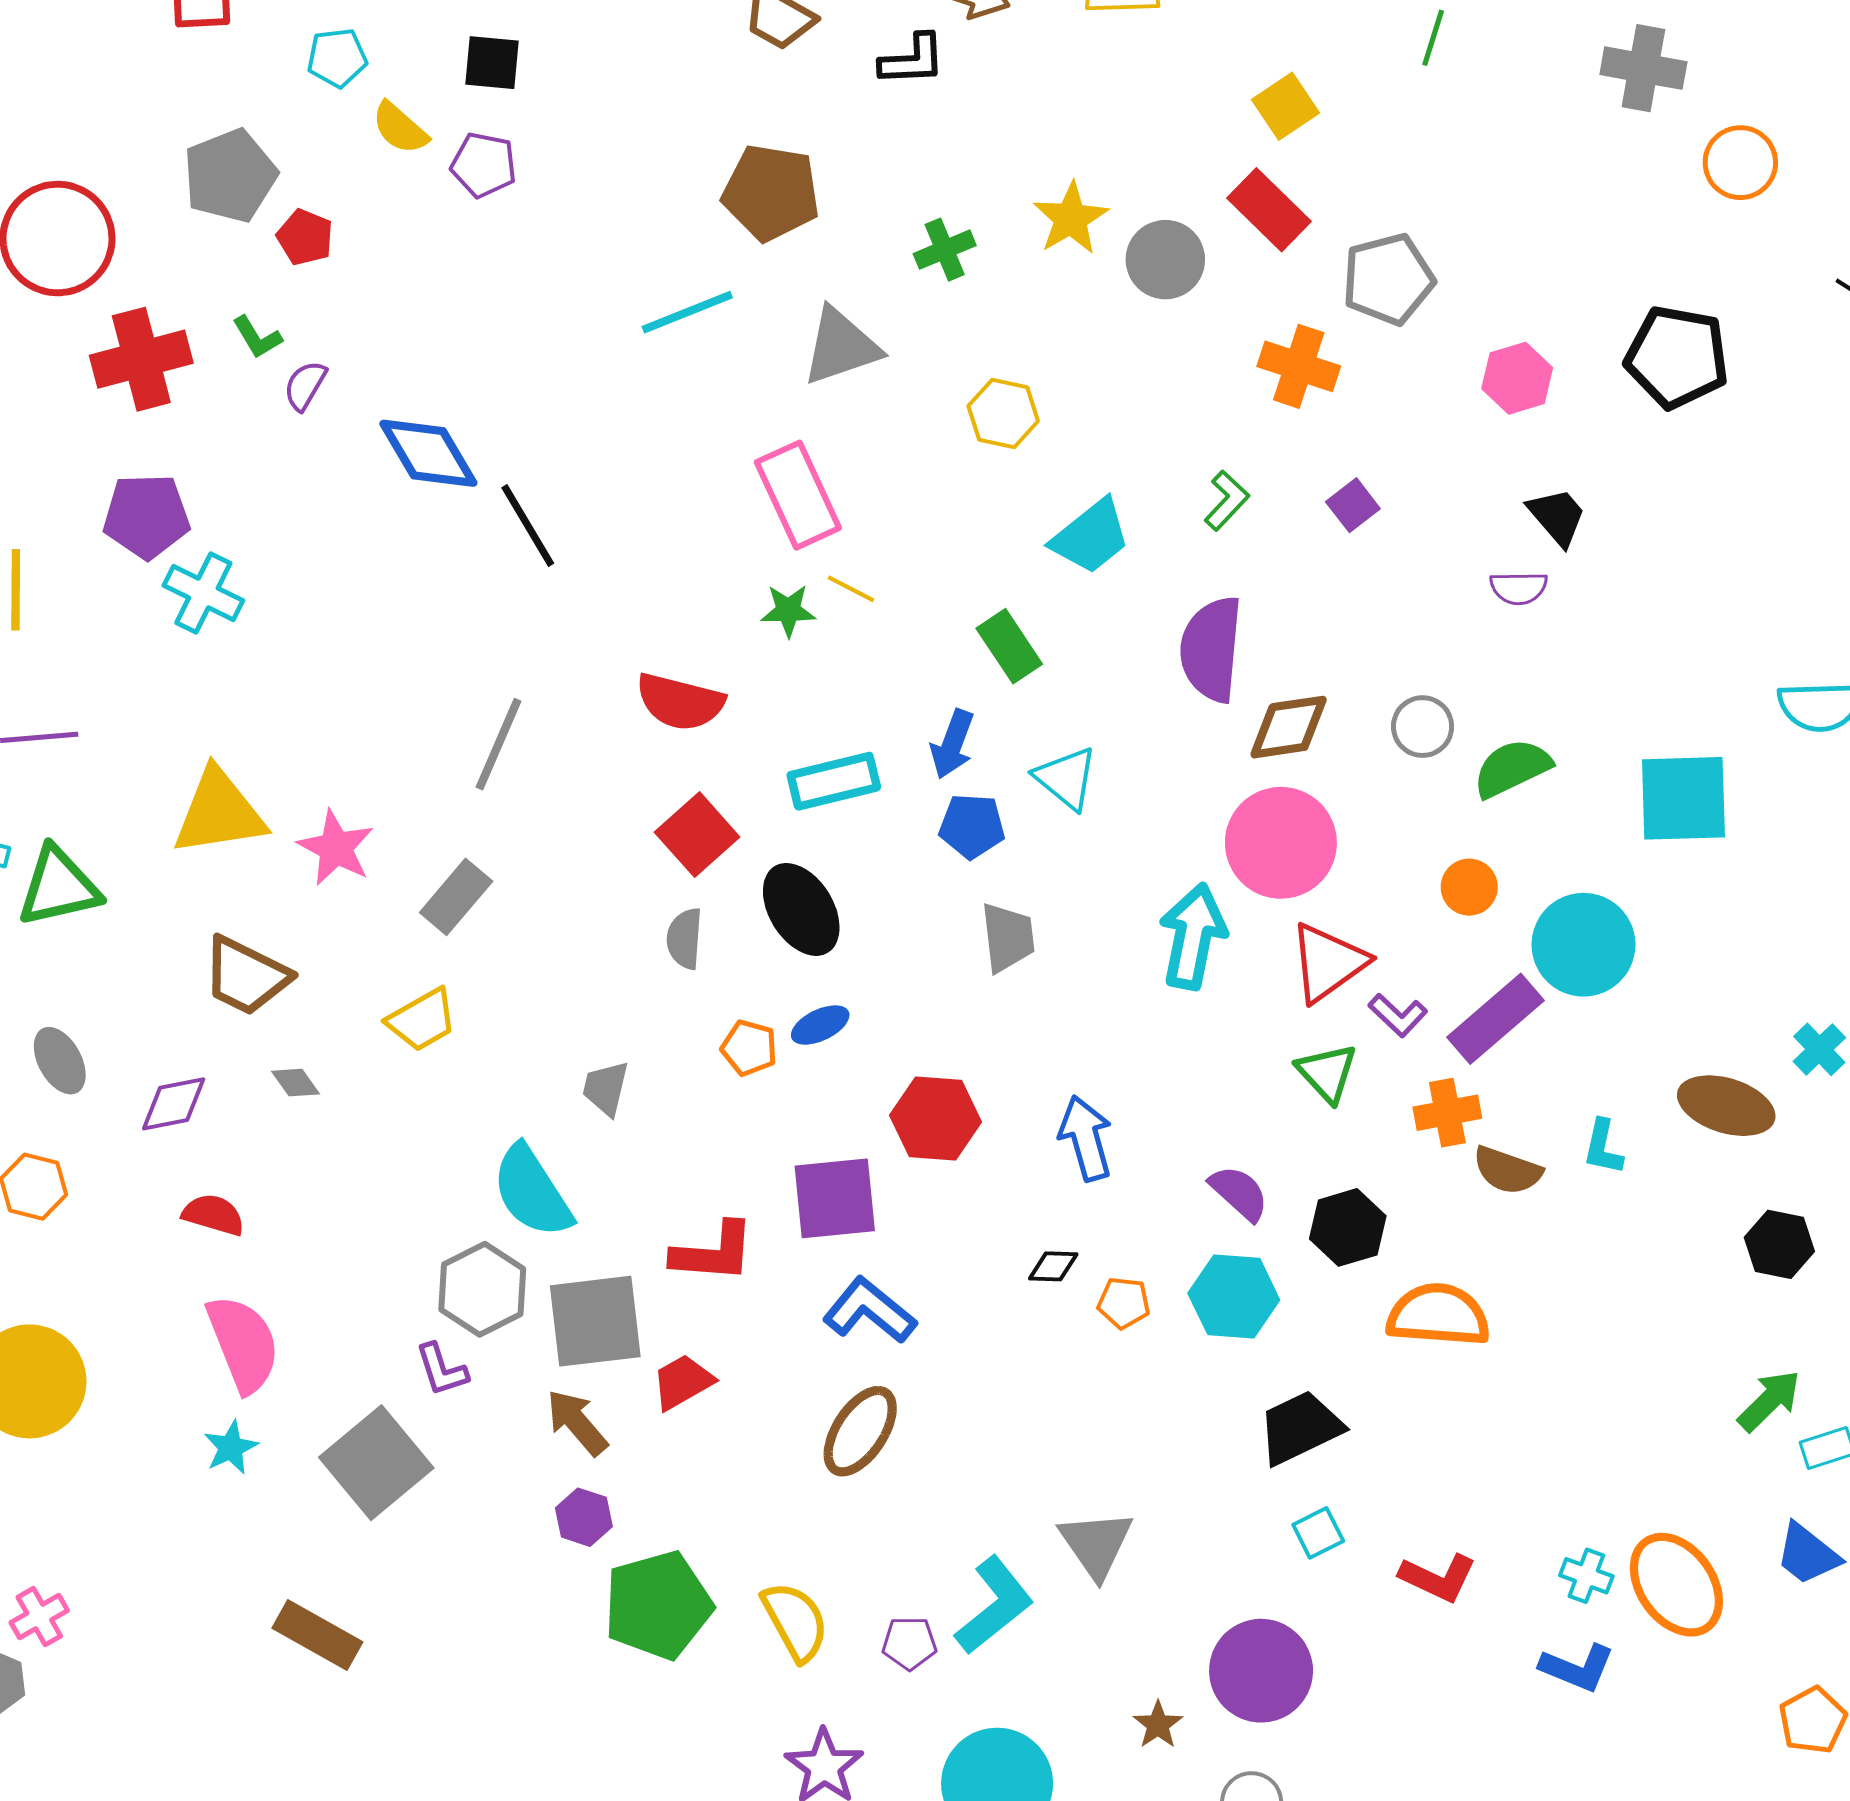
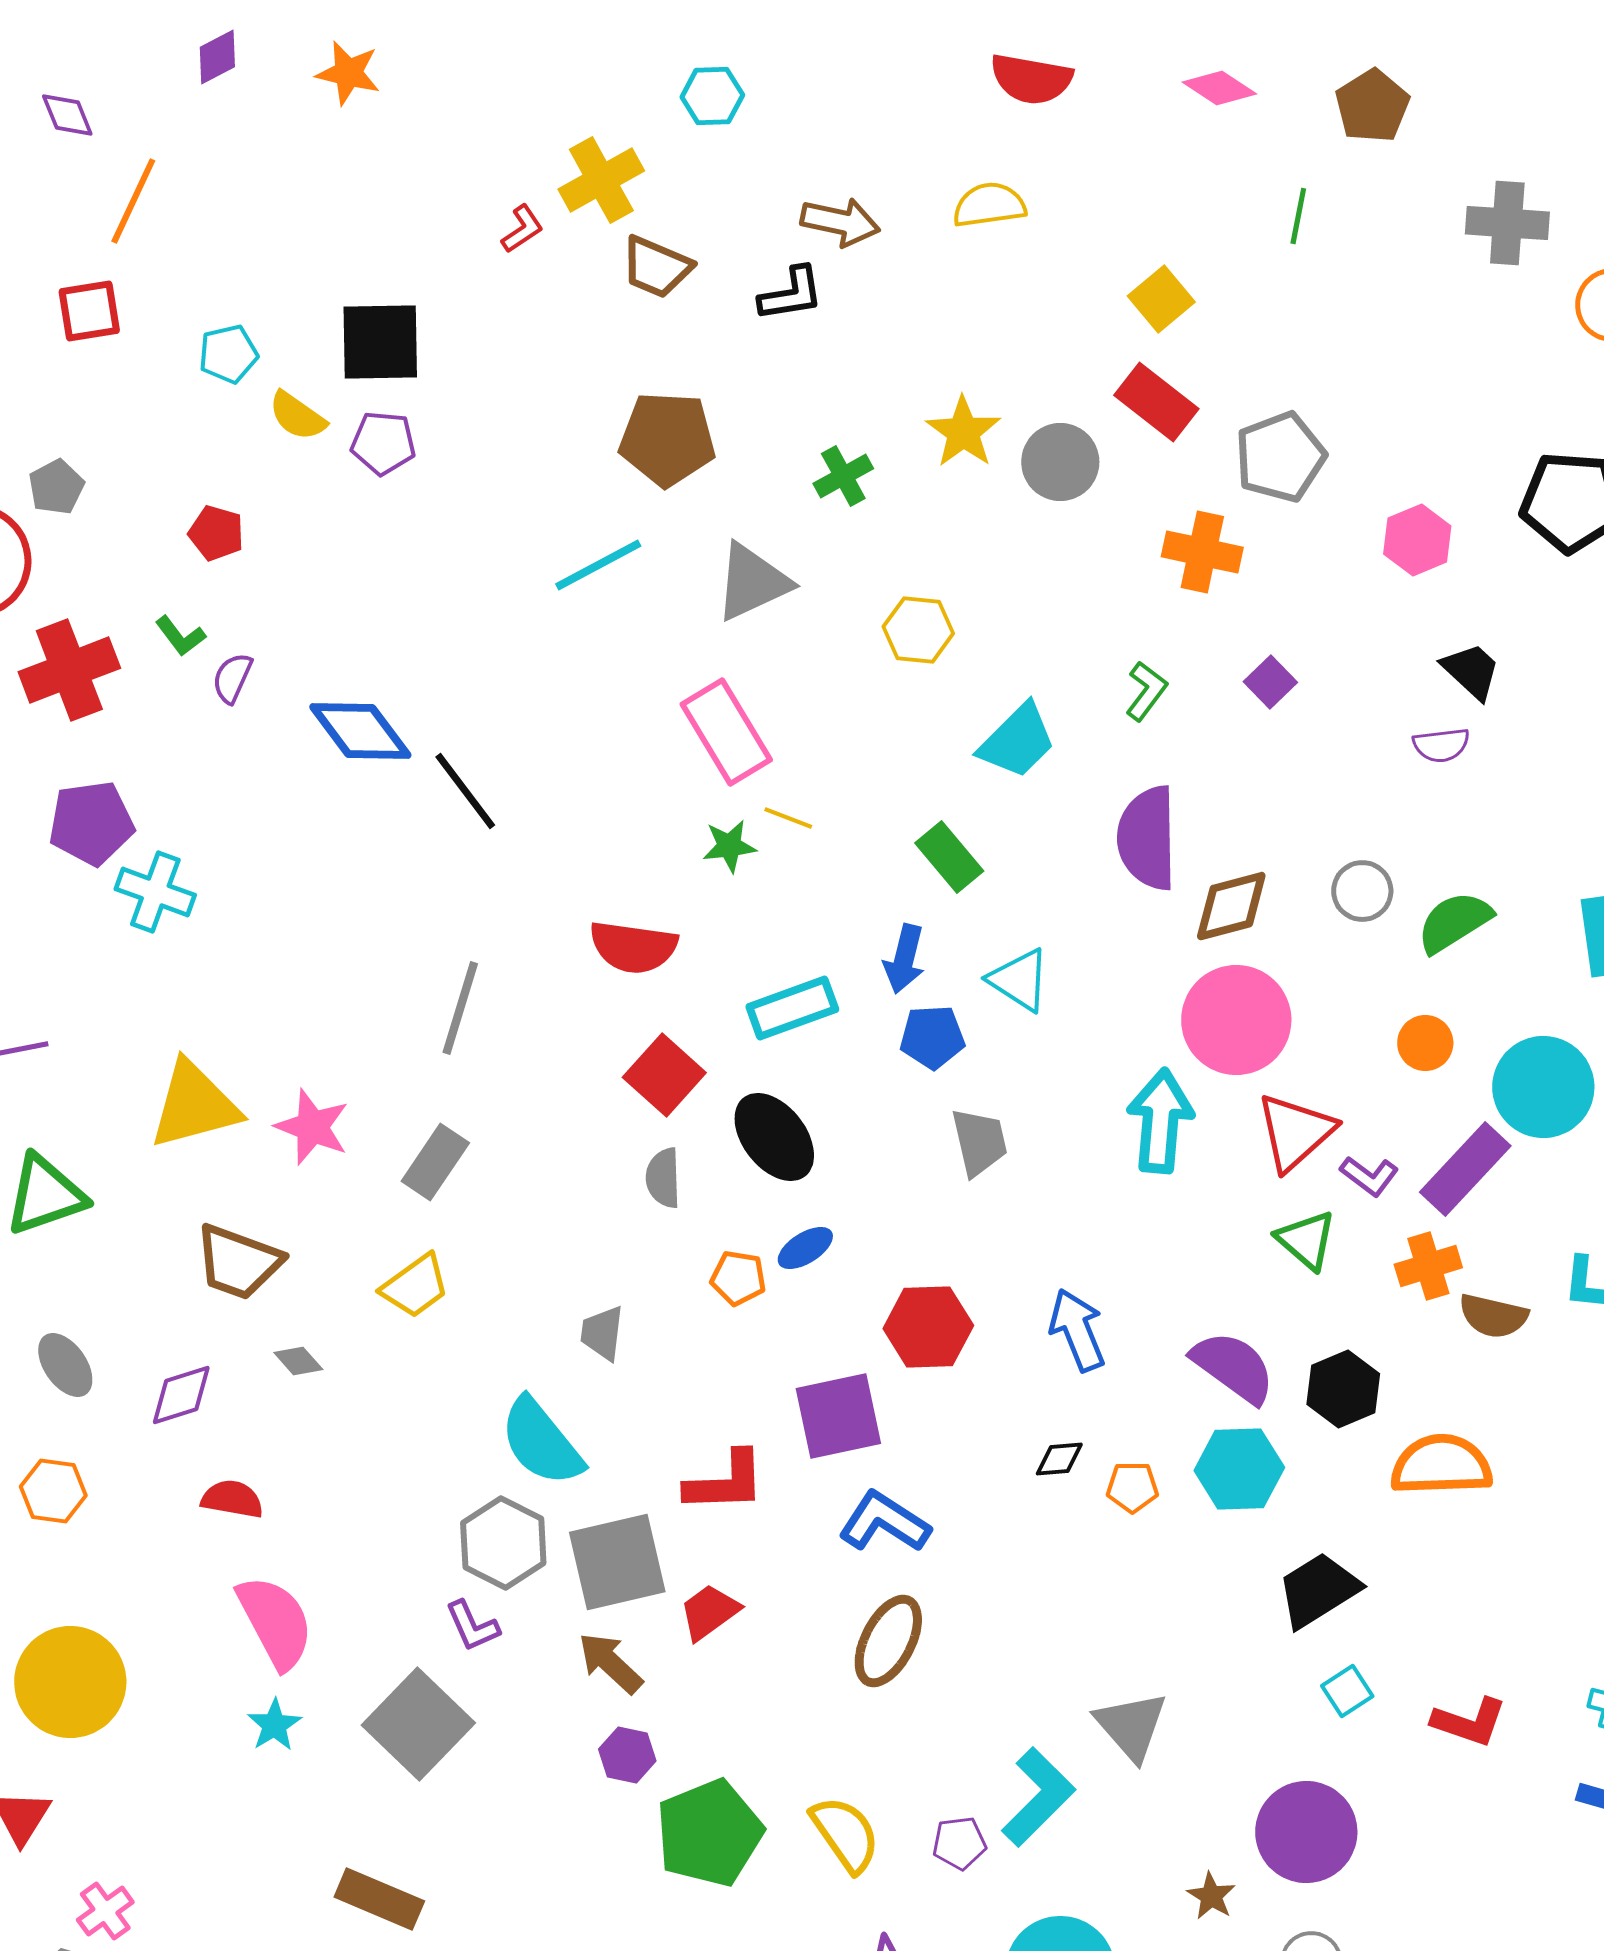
black square: (492, 63) -> (380, 342), size x1.5
gray pentagon: (230, 176) -> (56, 487), moved, size x0.6
purple semicircle: (1239, 1193) -> (1233, 1367), size x1.4

